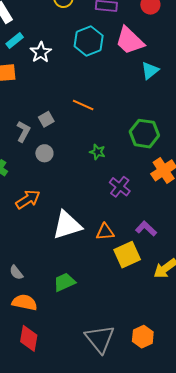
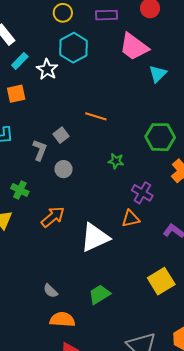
cyan hexagon: (89, 41) -> (74, 48), moved
orange triangle: (105, 232) -> (131, 219), moved
yellow square: (127, 255) -> (161, 281), moved

